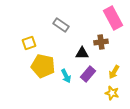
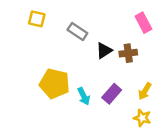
pink rectangle: (113, 18) -> (143, 23), size x0.7
yellow square: (29, 43) -> (37, 19), moved, turned 32
black triangle: (82, 53) -> (104, 51), moved, turned -32

